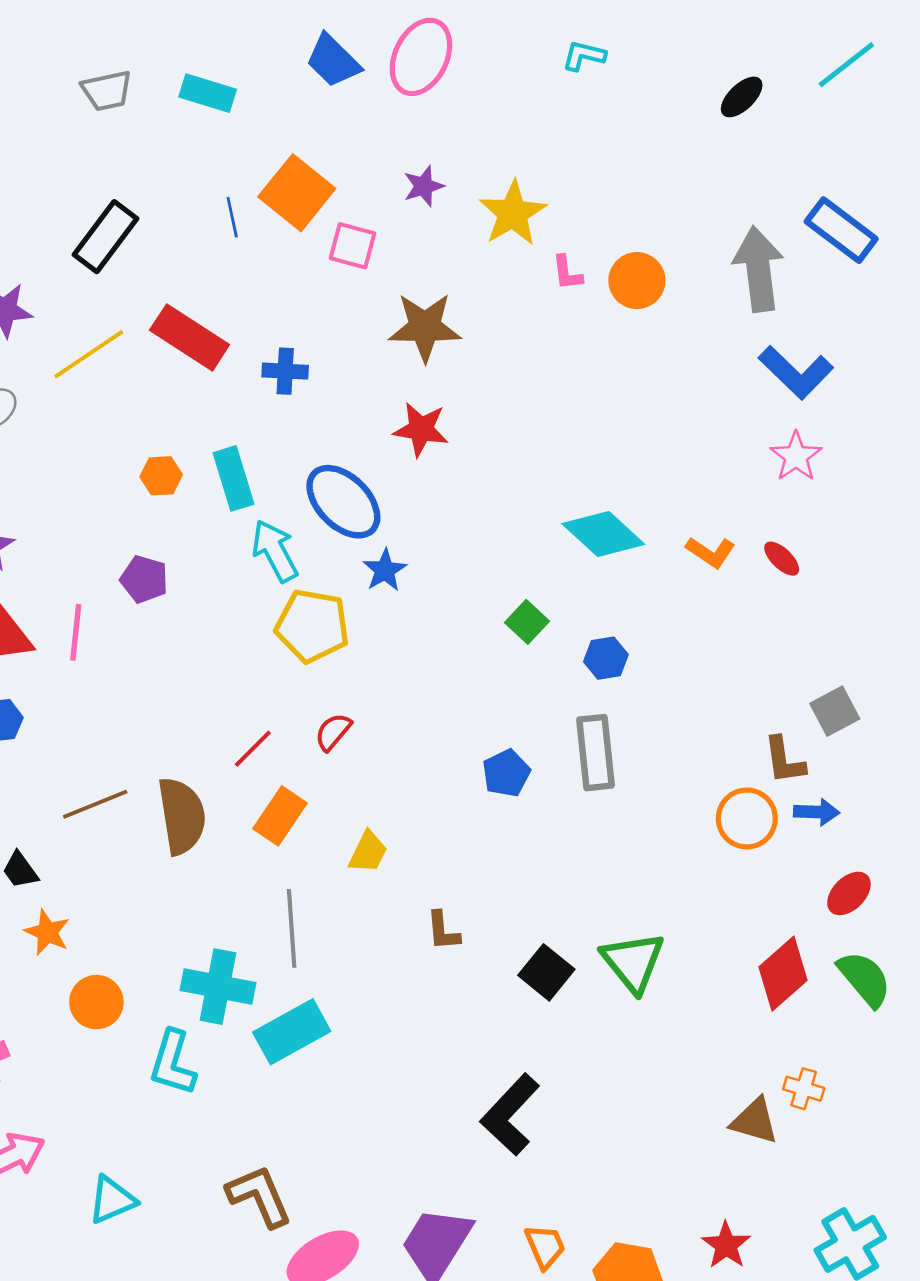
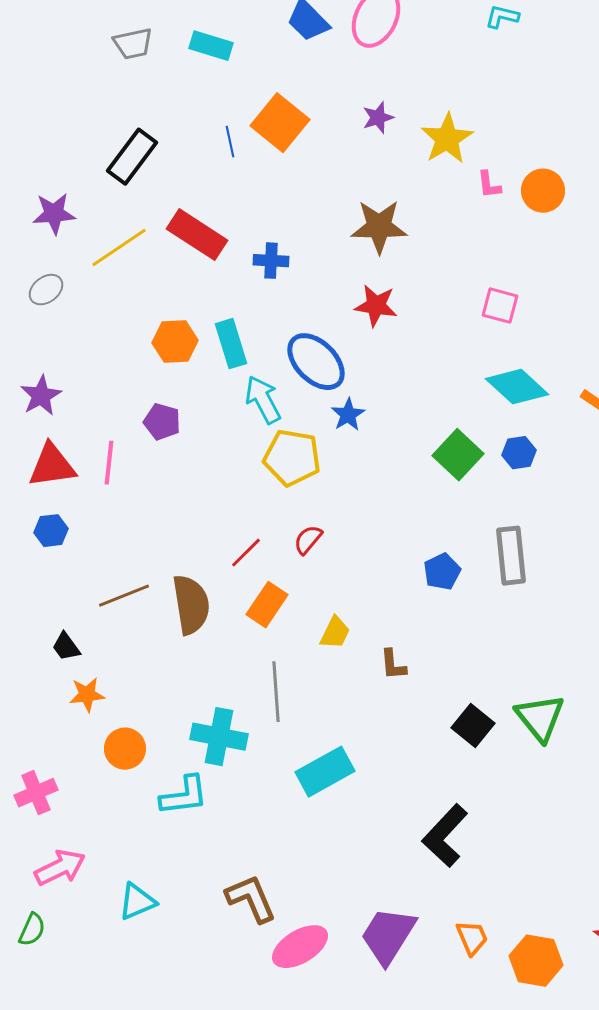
pink square: (352, 246) -> (500, 306), moved
orange hexagon: (161, 476) -> (175, 342), size x1.4
green square: (527, 622) -> (458, 455), size x1.5
blue hexagon: (606, 658) -> (519, 453), moved
brown L-shape: (443, 931) -> (393, 665), moved
orange star: (47, 932) -> (87, 695), turned -30
cyan rectangle: (292, 1032) -> (325, 772), moved
cyan L-shape: (173, 1063) -> (184, 796), turned -114

